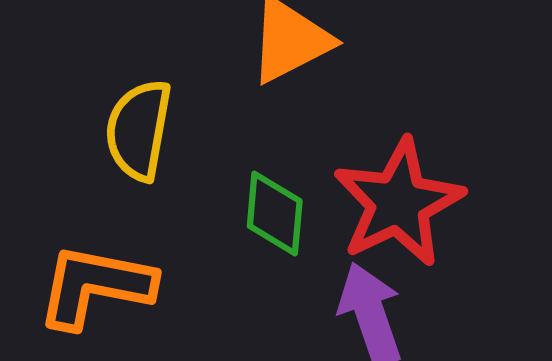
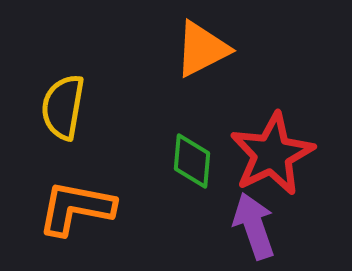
yellow semicircle: (139, 130) -> (63, 107), moved

